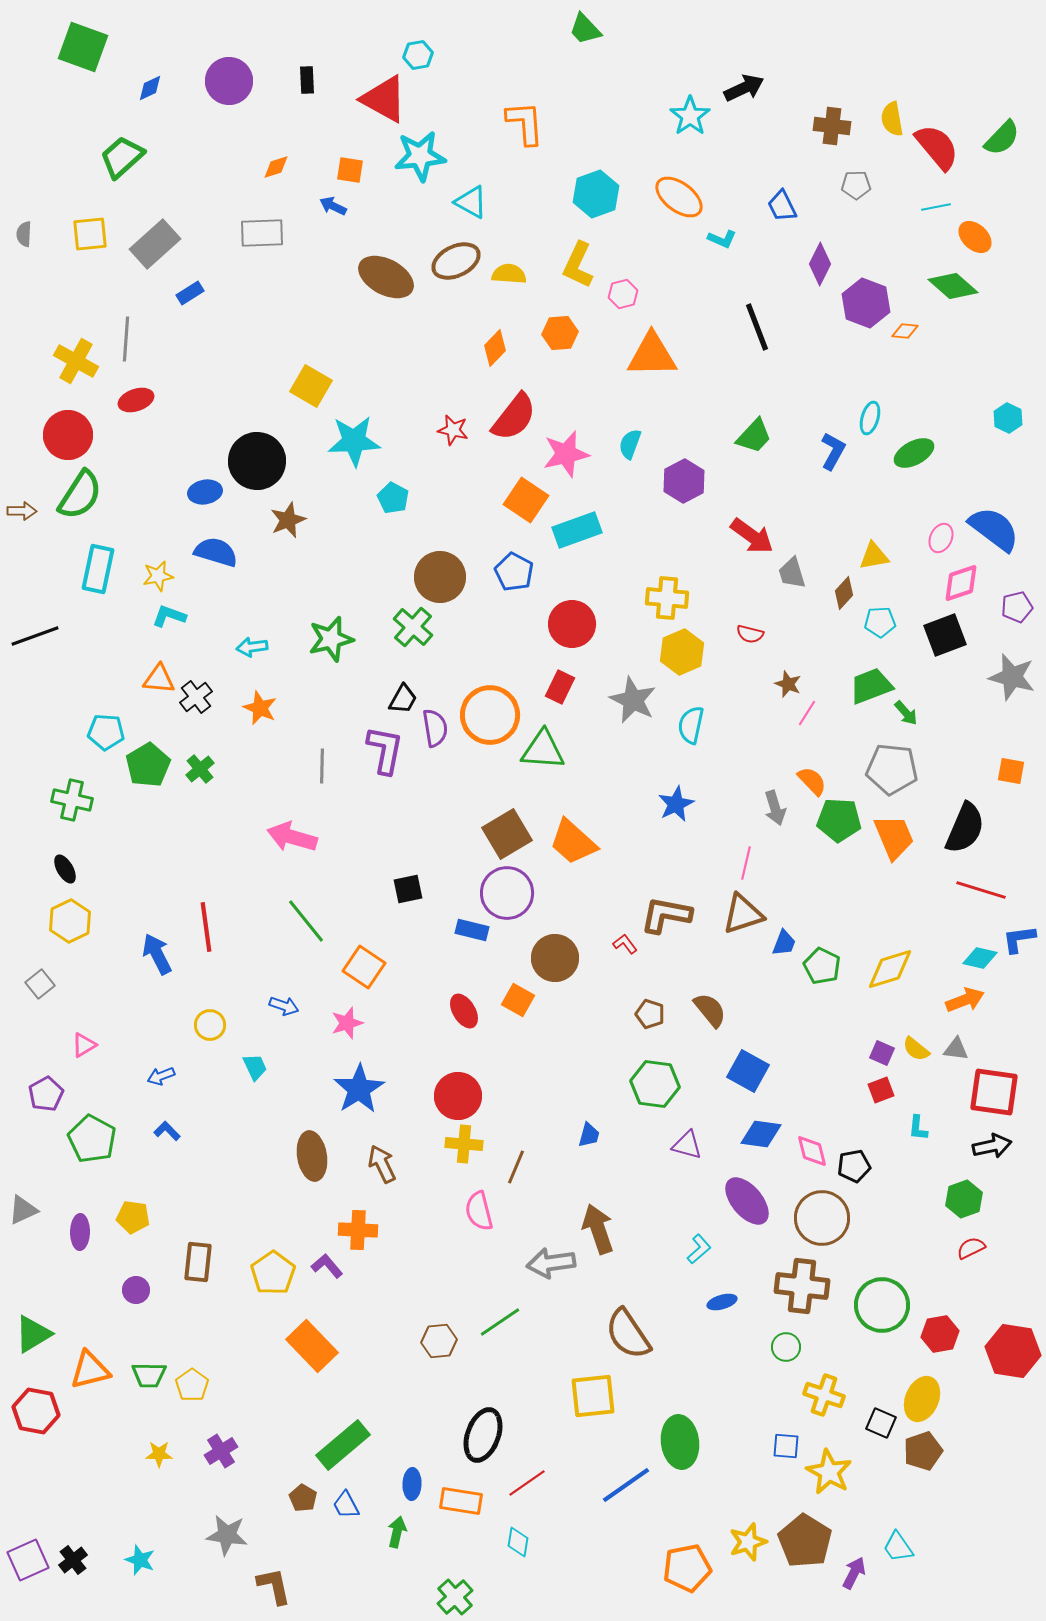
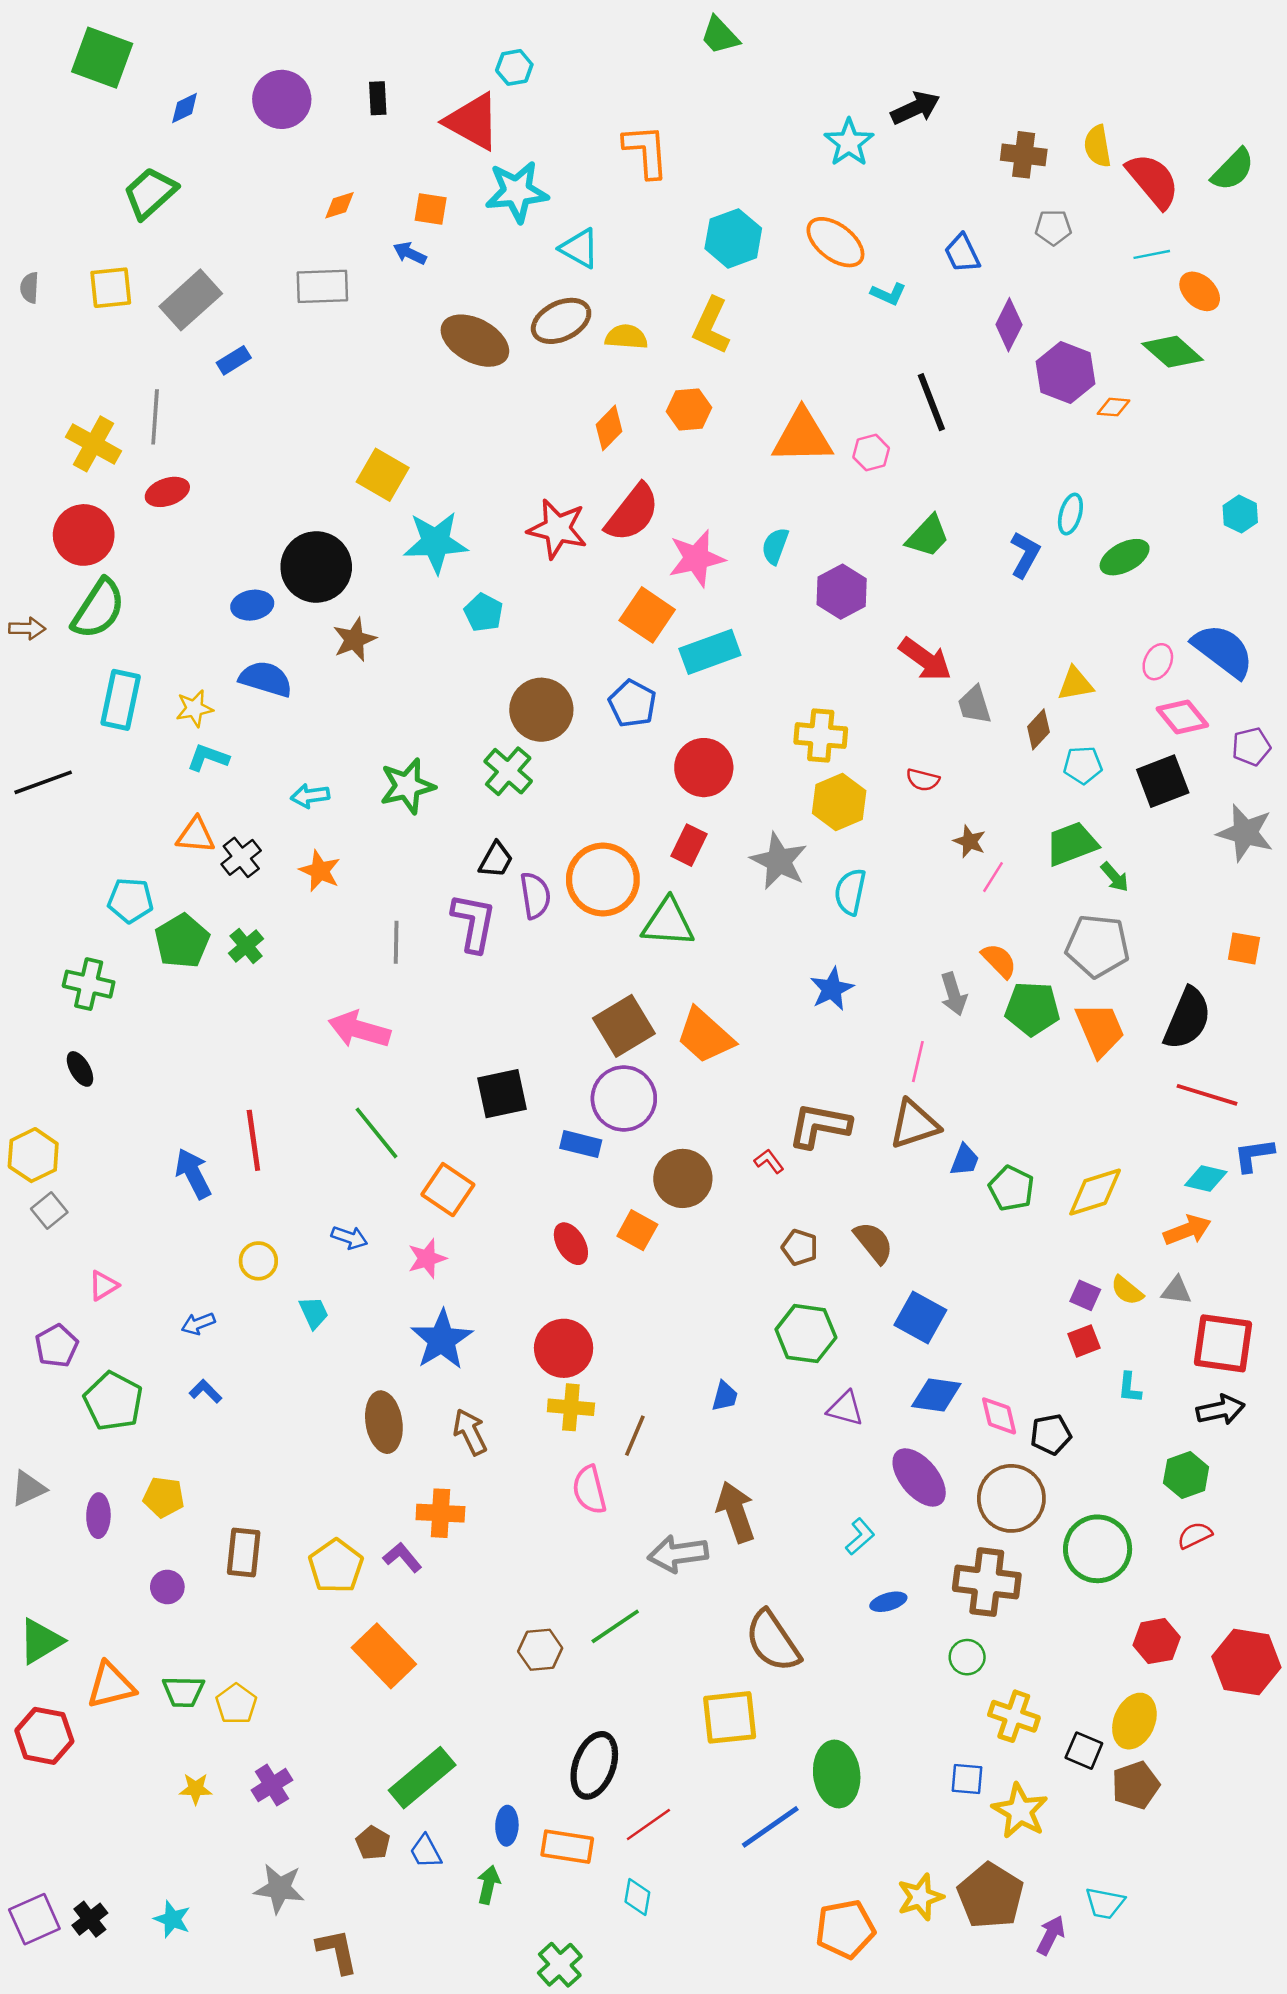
pink hexagon: (623, 294) -> (871, 453), moved
red star: (453, 430) -> (557, 529), size x1.6
pink diamond: (961, 583) -> (1182, 717), turned 69
black square: (408, 889) -> (502, 1094), size x1.4
yellow hexagon: (70, 921) -> (33, 1155), moved
green circle: (882, 1305) -> (1098, 1549), moved
cyan trapezoid: (898, 1547) -> (1105, 1903), turned -44

